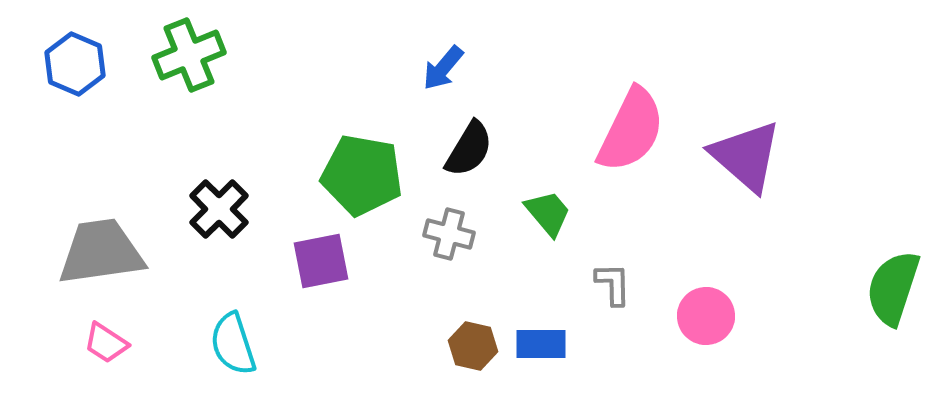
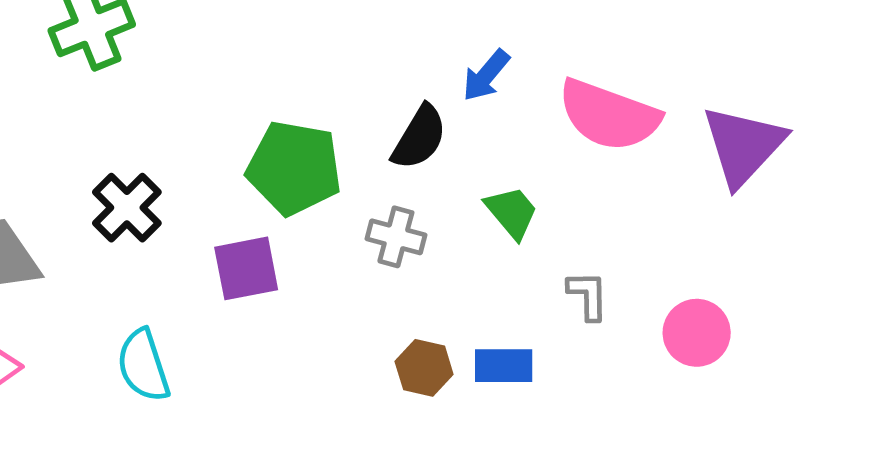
blue arrow: (443, 68) -> (486, 75), moved
pink semicircle: (631, 130) -> (609, 115), turned 84
purple triangle: (746, 156) -> (743, 146), turned 32

